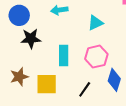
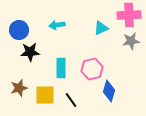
cyan triangle: (95, 23) -> (101, 28), moved
black line: (85, 89) -> (71, 100), moved, turned -70

